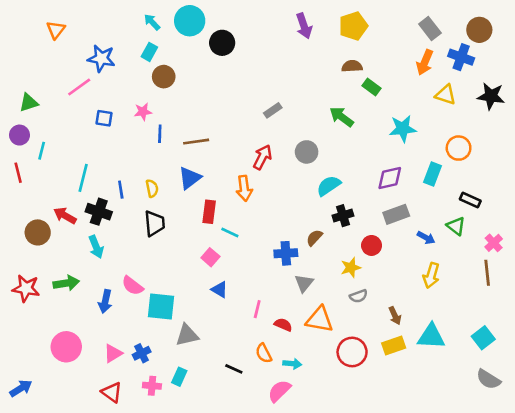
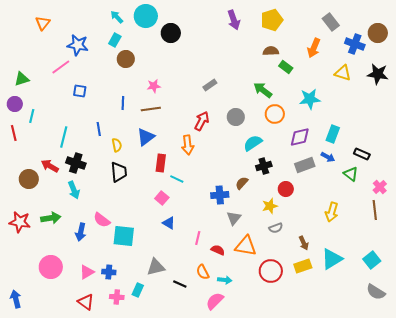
brown circle: (479, 30) -> (378, 33), moved
orange arrow: (425, 62) -> (314, 48), moved
pink star: (143, 112) -> (154, 86), moved
orange circle: (459, 148) -> (275, 114), moved
blue line: (121, 190) -> (99, 129), moved
blue arrow: (426, 238) -> (328, 157), moved
gray triangle: (187, 335) -> (156, 267), moved
cyan triangle: (431, 336) -> (332, 259), turned -35
blue cross: (142, 353) -> (109, 272), turned 32
blue arrow: (21, 388) -> (16, 299), turned -72

